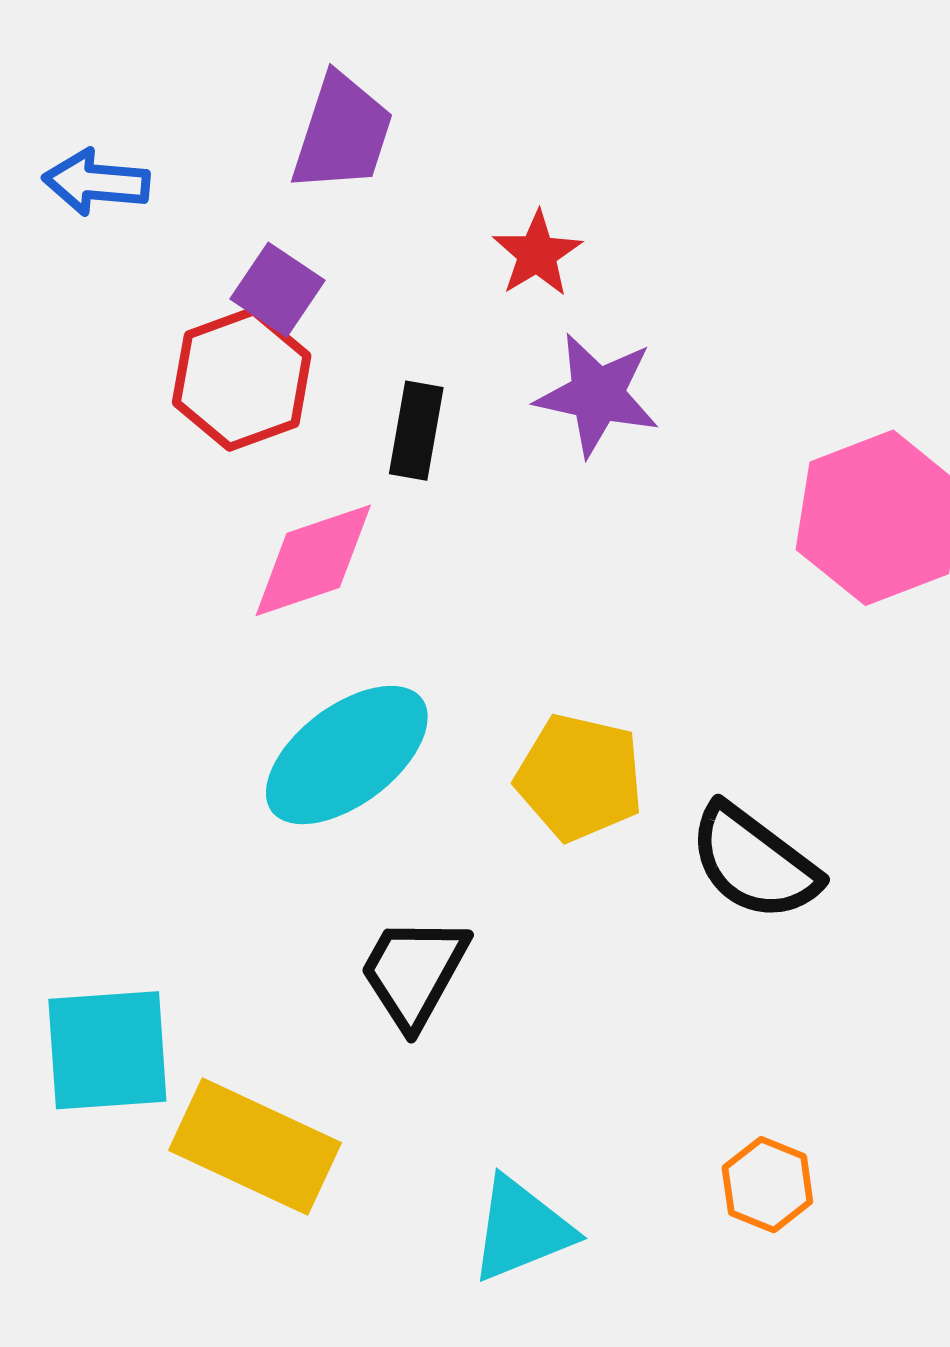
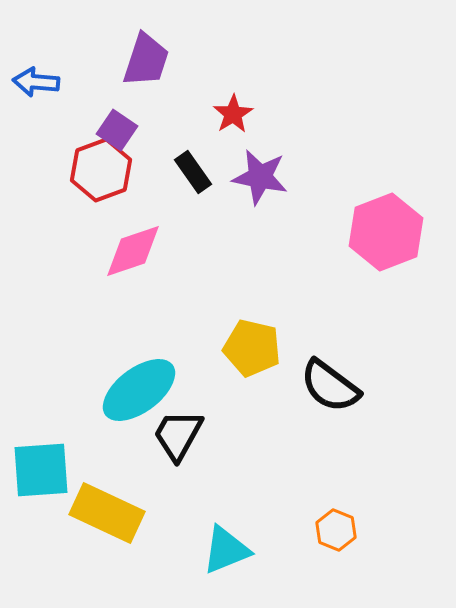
black rectangle: (416, 431) -> (193, 172), moved, turned -45
cyan ellipse: (347, 755) -> (139, 390), moved

